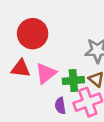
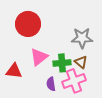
red triangle: (21, 68) -> (14, 71), moved

